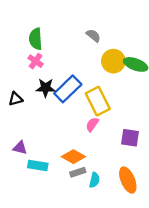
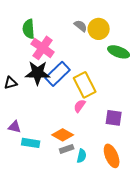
pink cross: (36, 61) -> (43, 48), moved, size x1.6
yellow circle: (113, 61) -> (99, 29), moved
black star: (46, 88) -> (38, 73), size x1.4

